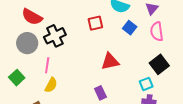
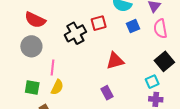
blue square: (130, 28) -> (133, 26), turned 32
black cross: (55, 36) -> (75, 33), moved
green square: (17, 78) -> (32, 87), moved, turned -35

